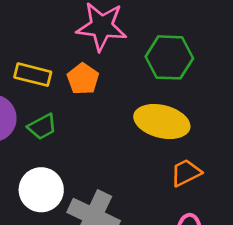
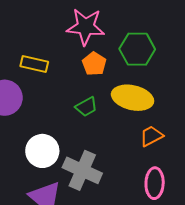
orange pentagon: (83, 79) -> (94, 64), moved
green trapezoid: (42, 127) -> (86, 107), moved

